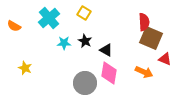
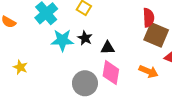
cyan star: (64, 43) -> (62, 40), size x1.5
black triangle: (106, 50) -> (108, 48), turned -32

